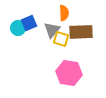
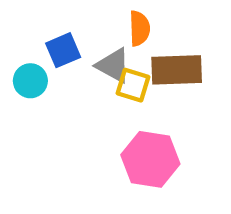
cyan circle: (18, 28) -> (30, 81), moved
gray triangle: (52, 30) -> (113, 65), turned -42

